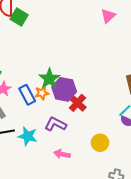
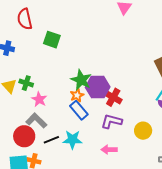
green square: (19, 17) -> (52, 40), moved
blue rectangle: (27, 95) -> (79, 110), moved
purple L-shape: (55, 124) -> (112, 121), moved

